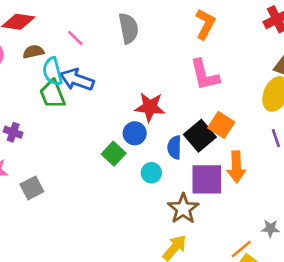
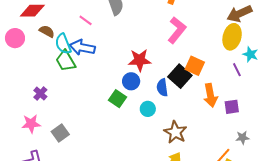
pink line: (75, 38) -> (86, 20), moved
brown semicircle: (33, 52) -> (47, 31), turned 49
pink L-shape: (205, 75) -> (177, 30), turned -120
purple cross: (13, 132) -> (40, 93), turned 32
purple square: (207, 179) -> (232, 107), moved, size x0.6

